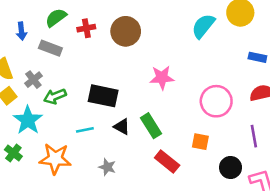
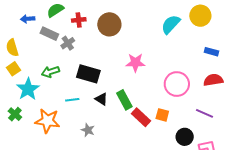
blue arrow: (21, 31) -> (28, 19), turned 88
gray cross: (33, 80) -> (68, 43), moved
purple line: (254, 136) -> (205, 113), turned -60
red rectangle: (167, 162) -> (141, 117), moved

